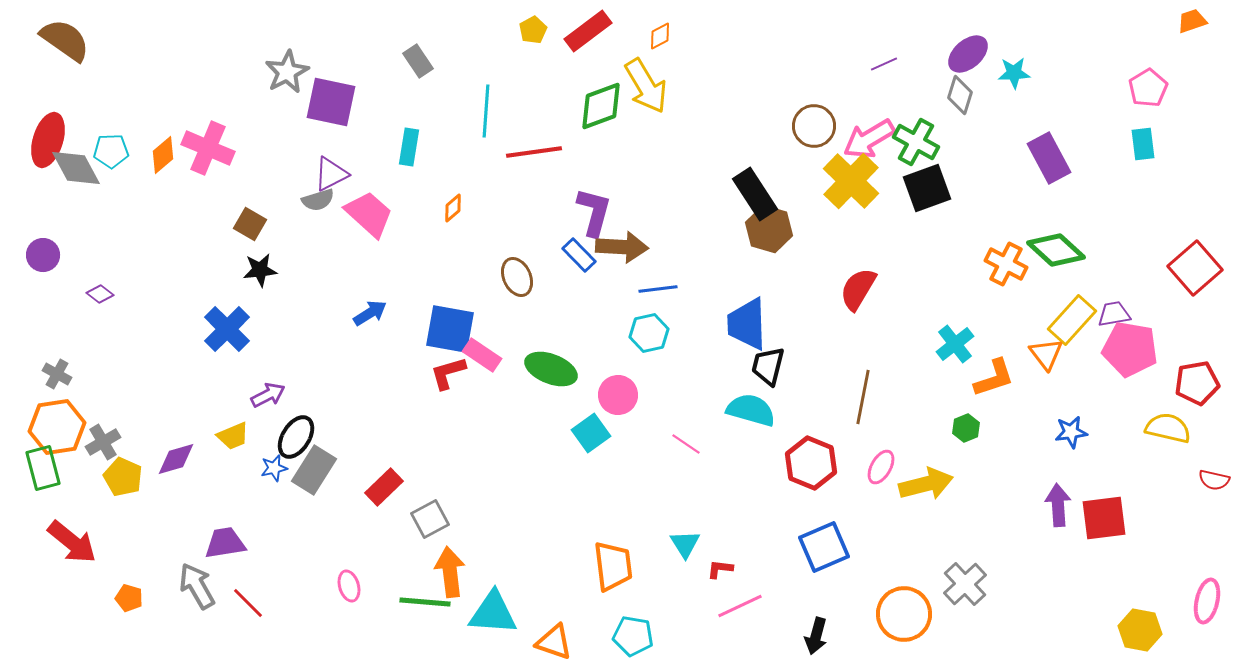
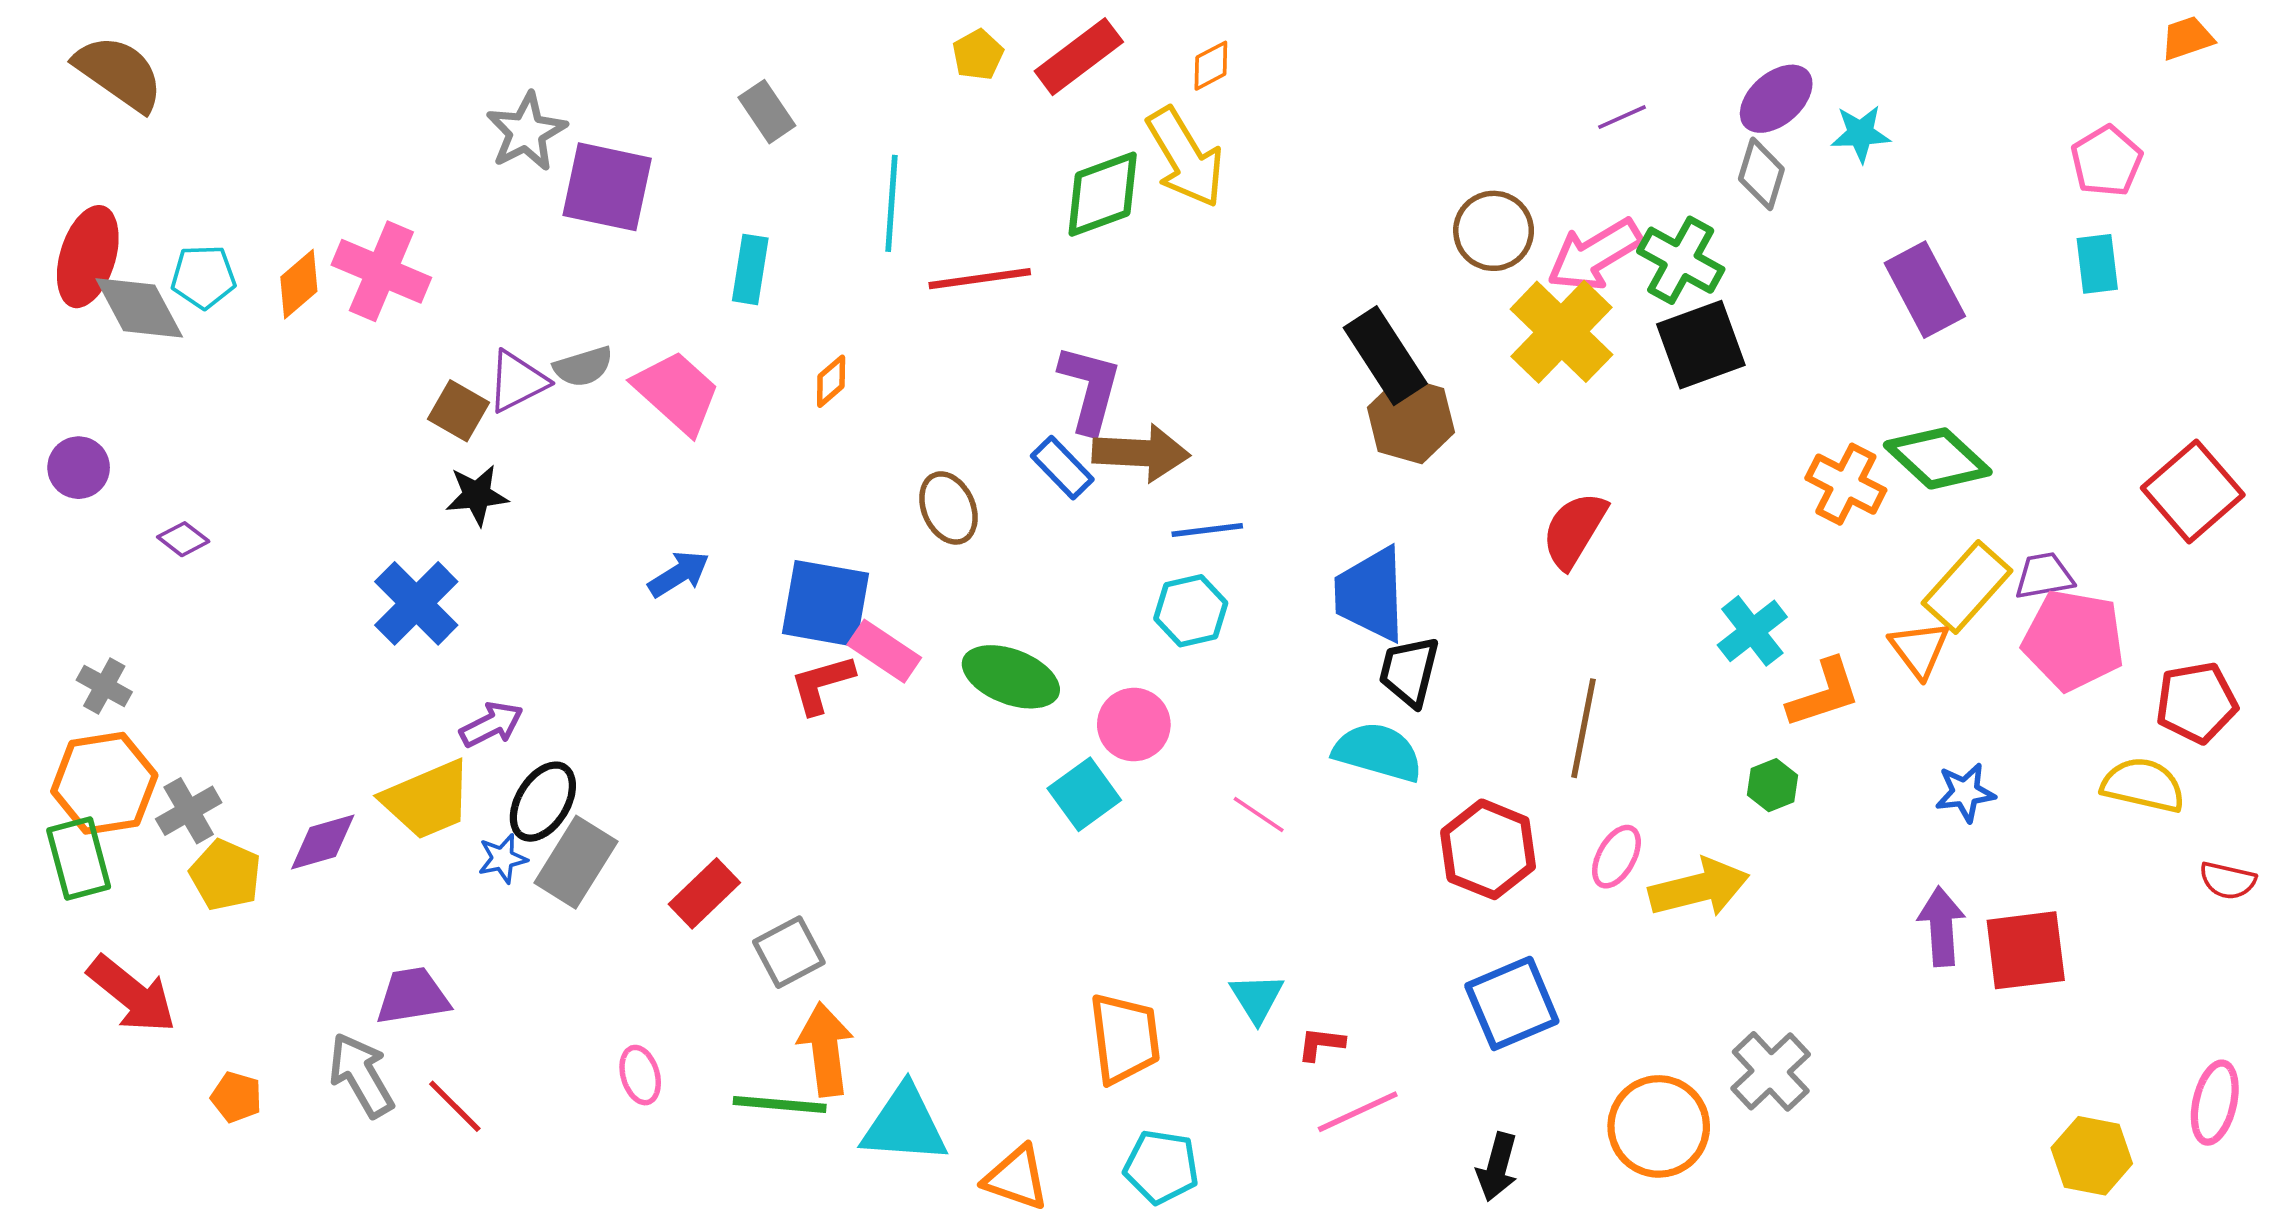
purple triangle: (331, 174) -> (517, 381), moved
yellow trapezoid: (233, 436) -> (427, 800), size x1.6

